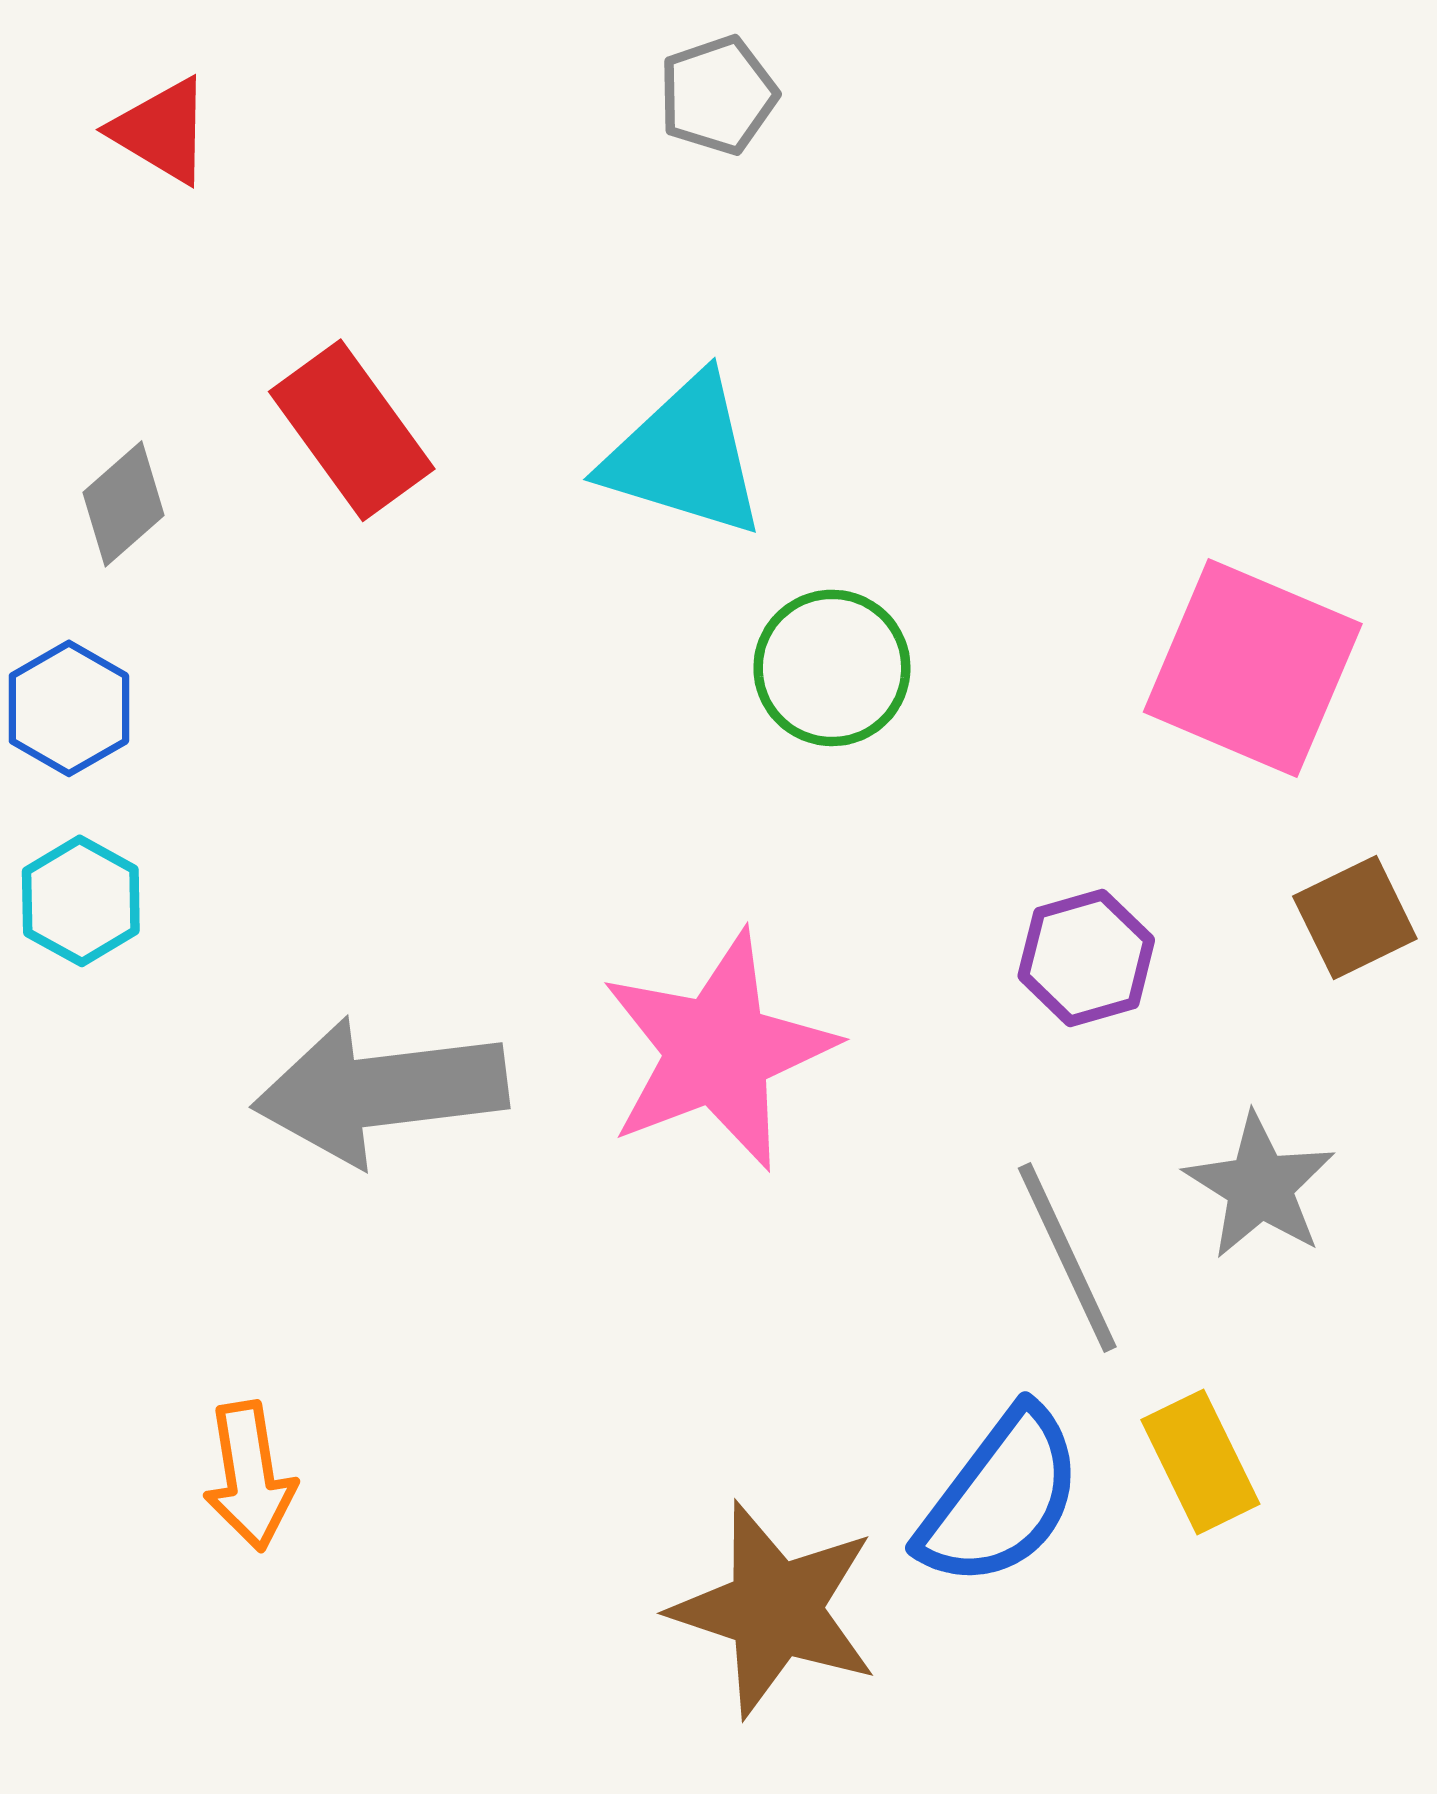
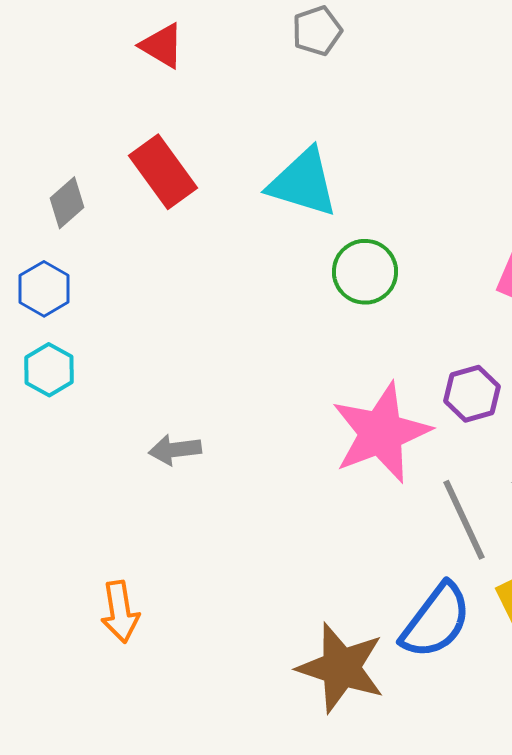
red triangle: (162, 131) -> (162, 46), moved
pink star: (718, 1051) -> (381, 433), moved
gray arrow: (380, 1091) -> (175, 450), size x0.5

